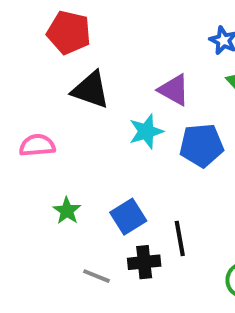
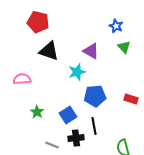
blue pentagon: (202, 145) -> (95, 96), moved

